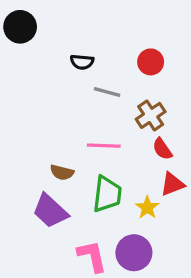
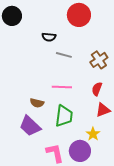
red circle: (151, 62) -> (79, 15), moved, size x1.5
brown cross: (151, 115) -> (99, 60), moved
red semicircle: (162, 149) -> (97, 89), turned 56
yellow star: (147, 208) -> (93, 134), moved

